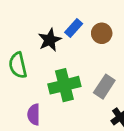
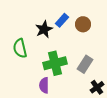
purple semicircle: (34, 114) -> (44, 85), moved

